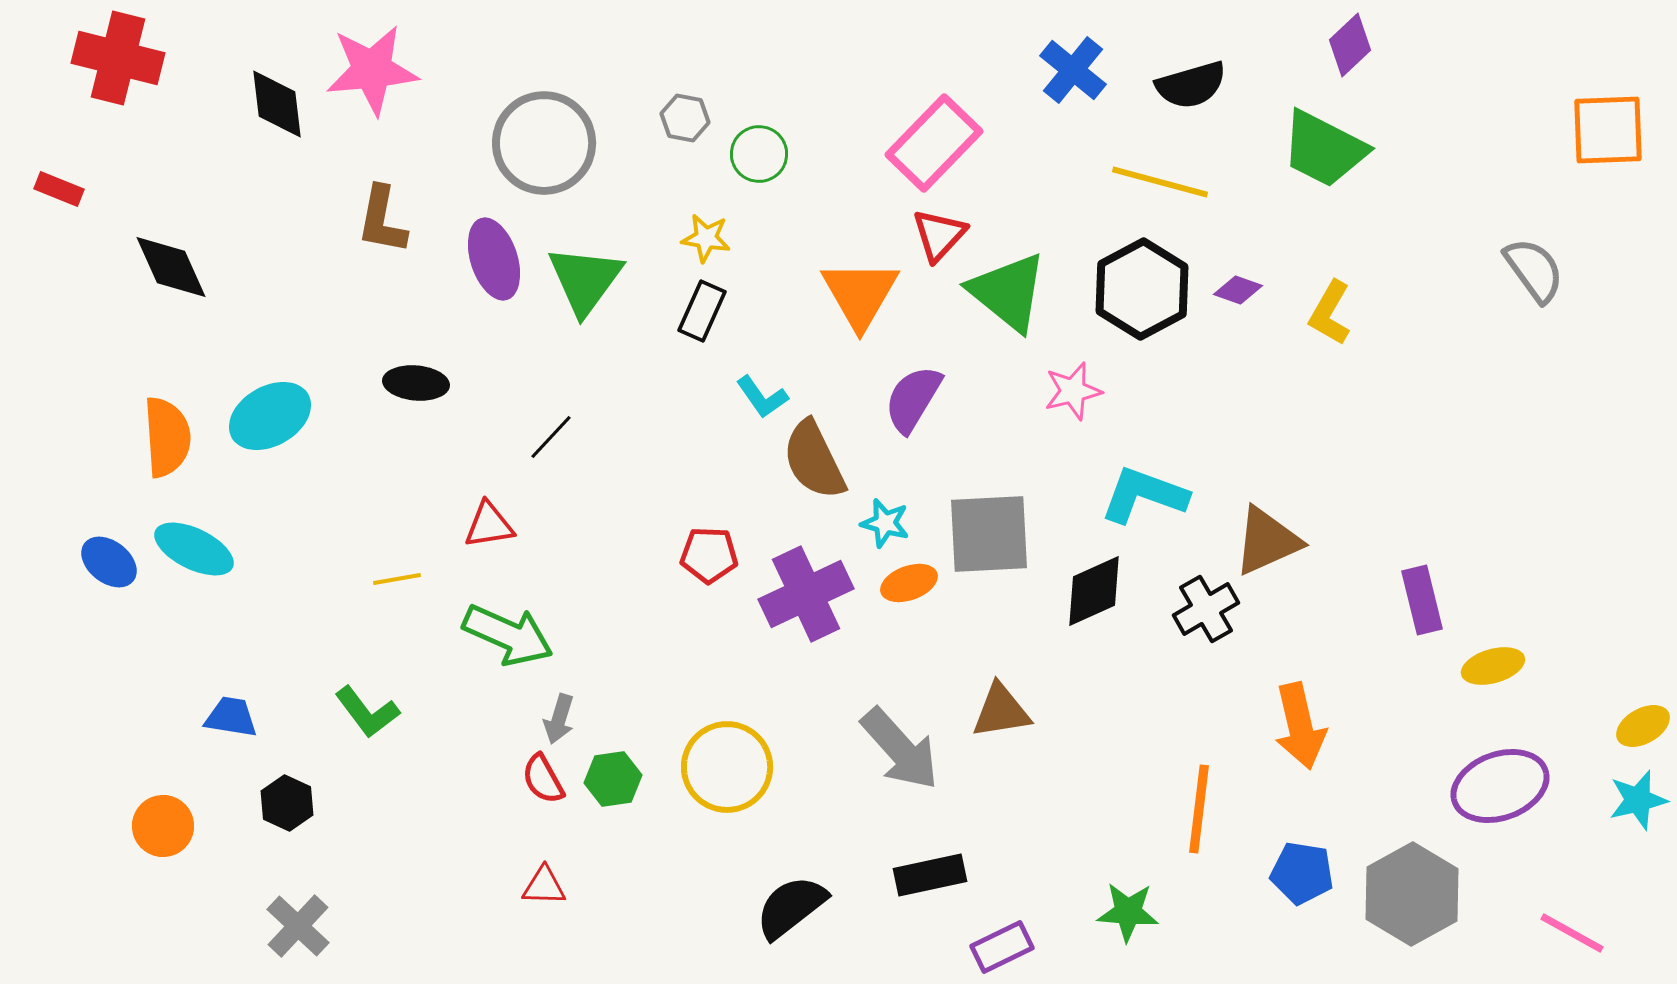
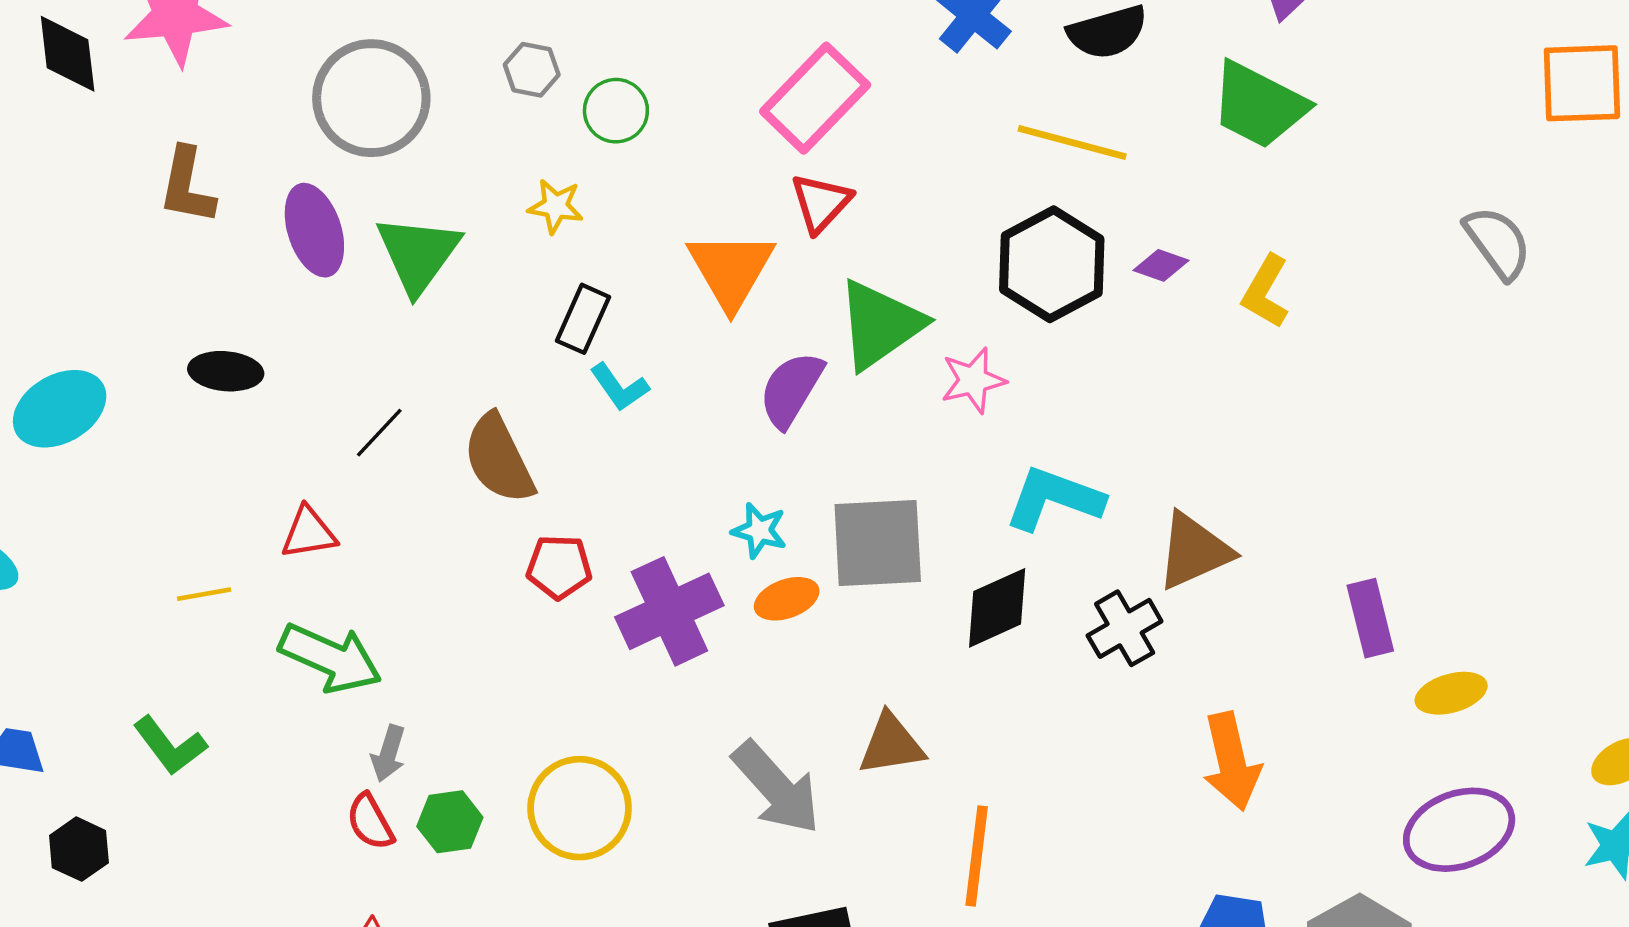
green triangle: (1008, 292) -> (880, 325), moved, turned 46
black rectangle: (702, 311) -> (583, 319), moved
brown semicircle: (814, 460) -> (499, 459), moved
orange line: (1199, 809) -> (977, 856), moved

